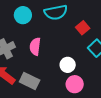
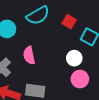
white circle: (68, 65) -> (74, 58), moved

